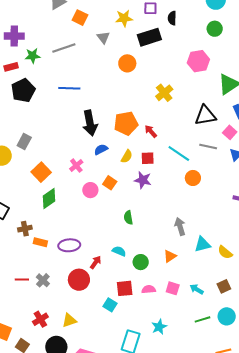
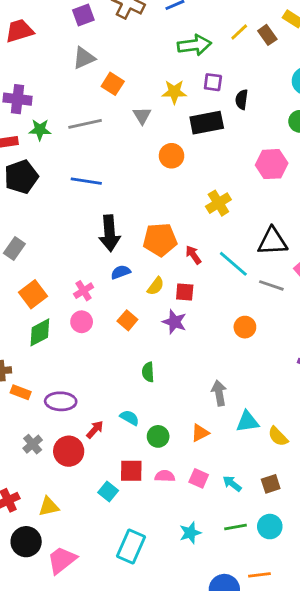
cyan line: (179, 153) -> (233, 264), moved
pink circle: (90, 190) -> (82, 322), moved
gray cross: (43, 280) -> (33, 444), moved
cyan star: (159, 327) -> (190, 533), moved

